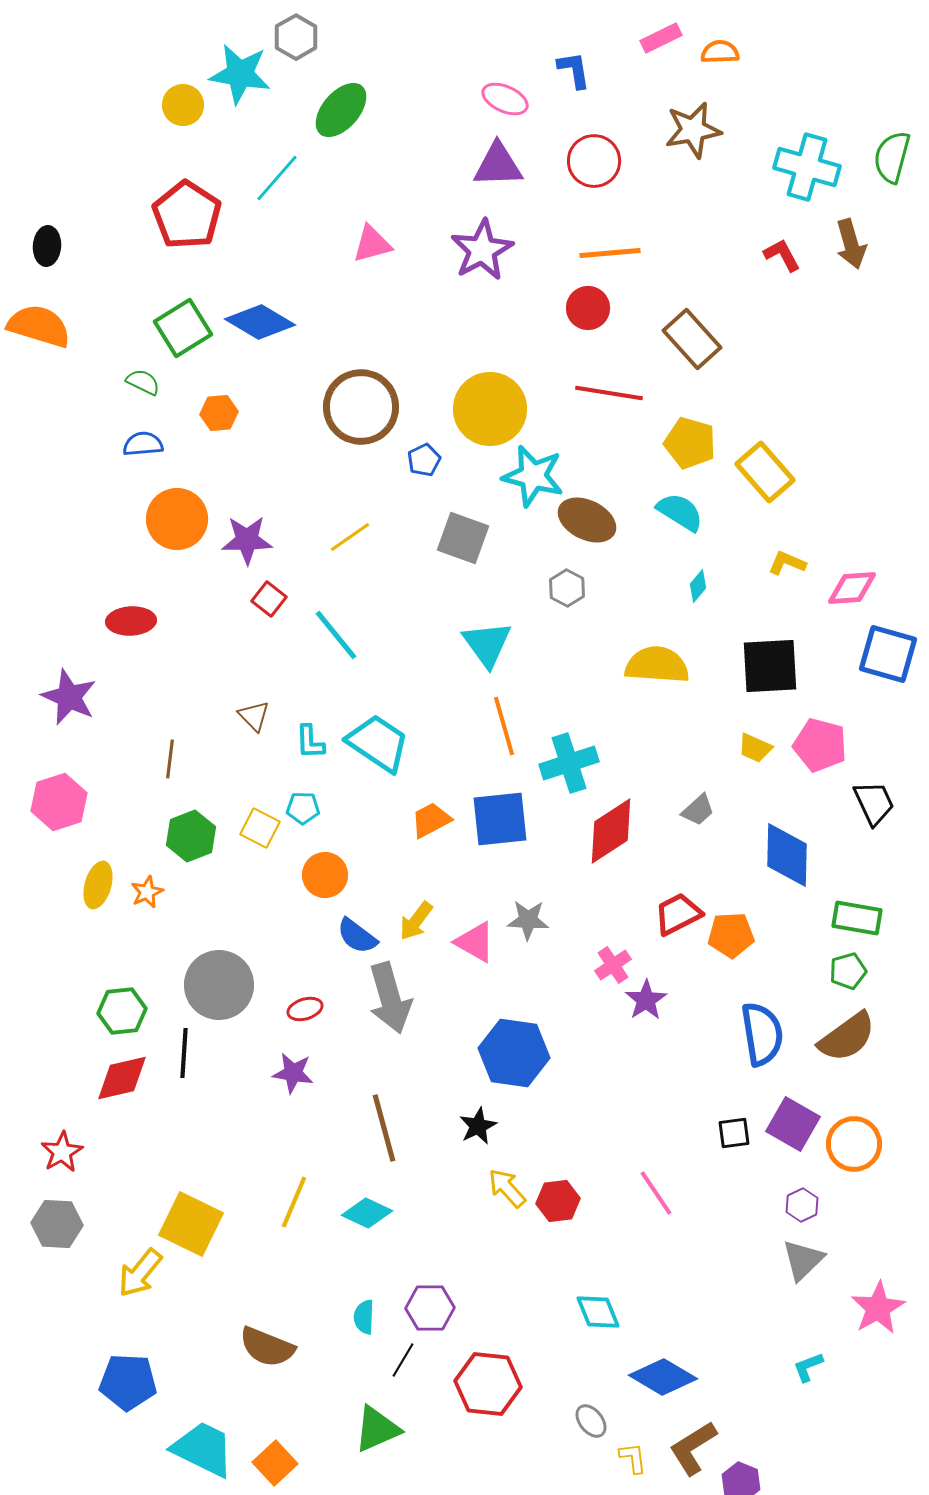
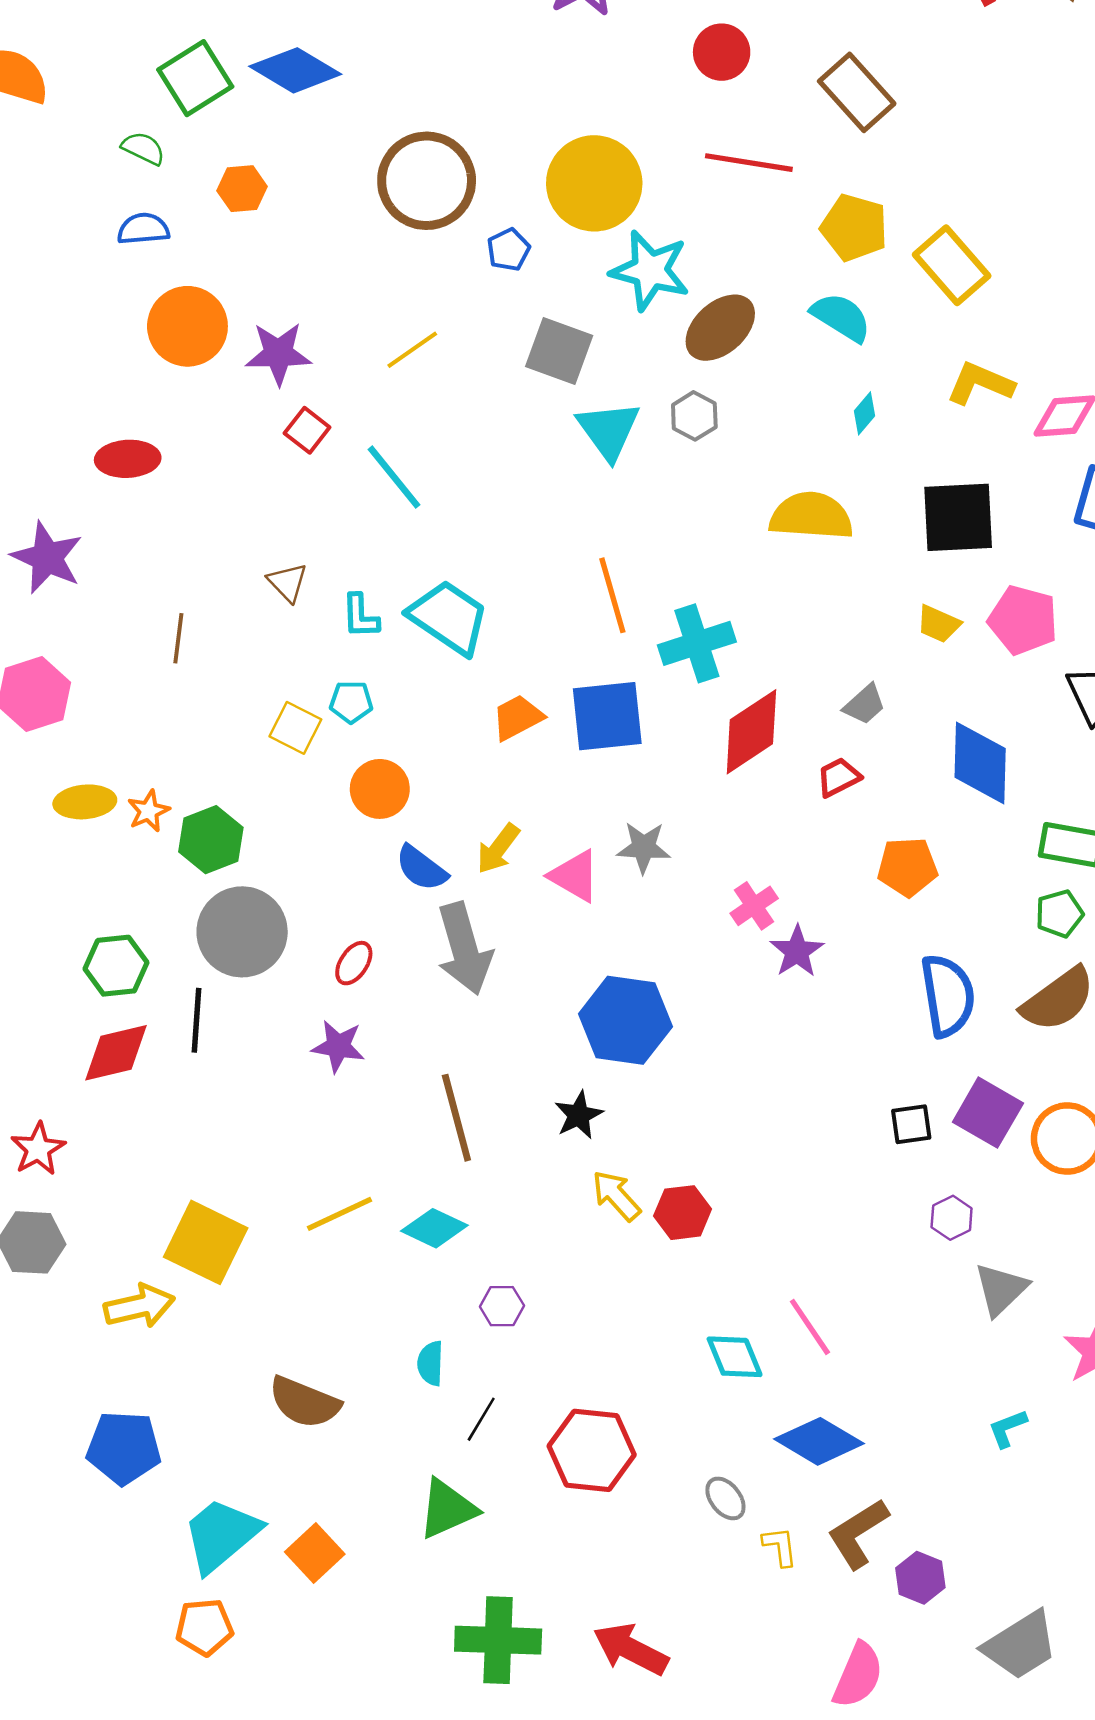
brown ellipse: (587, 520) -> (720, 328), turned -68
yellow L-shape: (787, 563) -> (980, 383), size x1.4
cyan triangle: (487, 644) -> (609, 430), moved
green hexagon: (191, 836) -> (211, 840), moved
yellow ellipse: (98, 885) -> (85, 802), turned 69
red trapezoid: (678, 914) -> (839, 777), moved, size x0.7
red ellipse: (305, 1009) -> (354, 963), turned -40
pink line: (656, 1193) -> (810, 1327), moved
yellow line: (294, 1202) -> (340, 1214), turned 42
purple hexagon: (802, 1205) -> (952, 1218), moved
yellow arrow: (140, 1273) -> (139, 1306), turned -142
purple hexagon: (430, 1308) -> (502, 1306), moved, size x0.7
cyan trapezoid: (203, 1449) -> (221, 1535), turned -66

